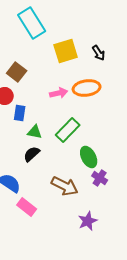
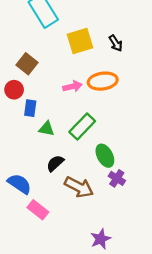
black semicircle: (32, 154) -> (55, 163), moved
purple star: (88, 221) -> (101, 239), moved

